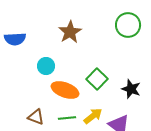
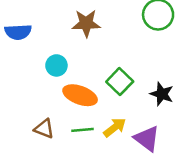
brown star: (70, 32) -> (86, 23), turned 30

